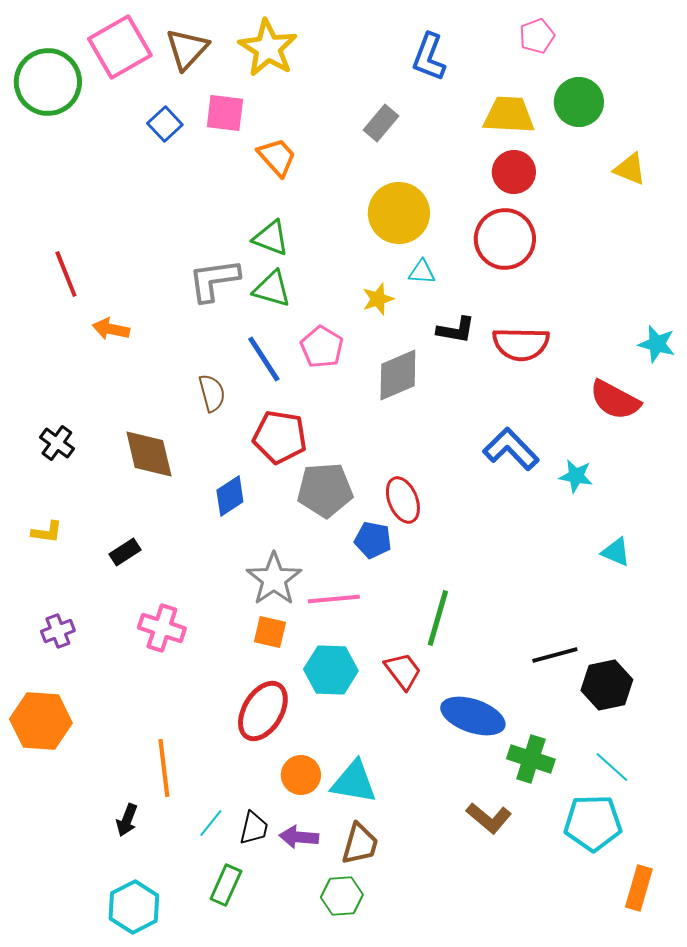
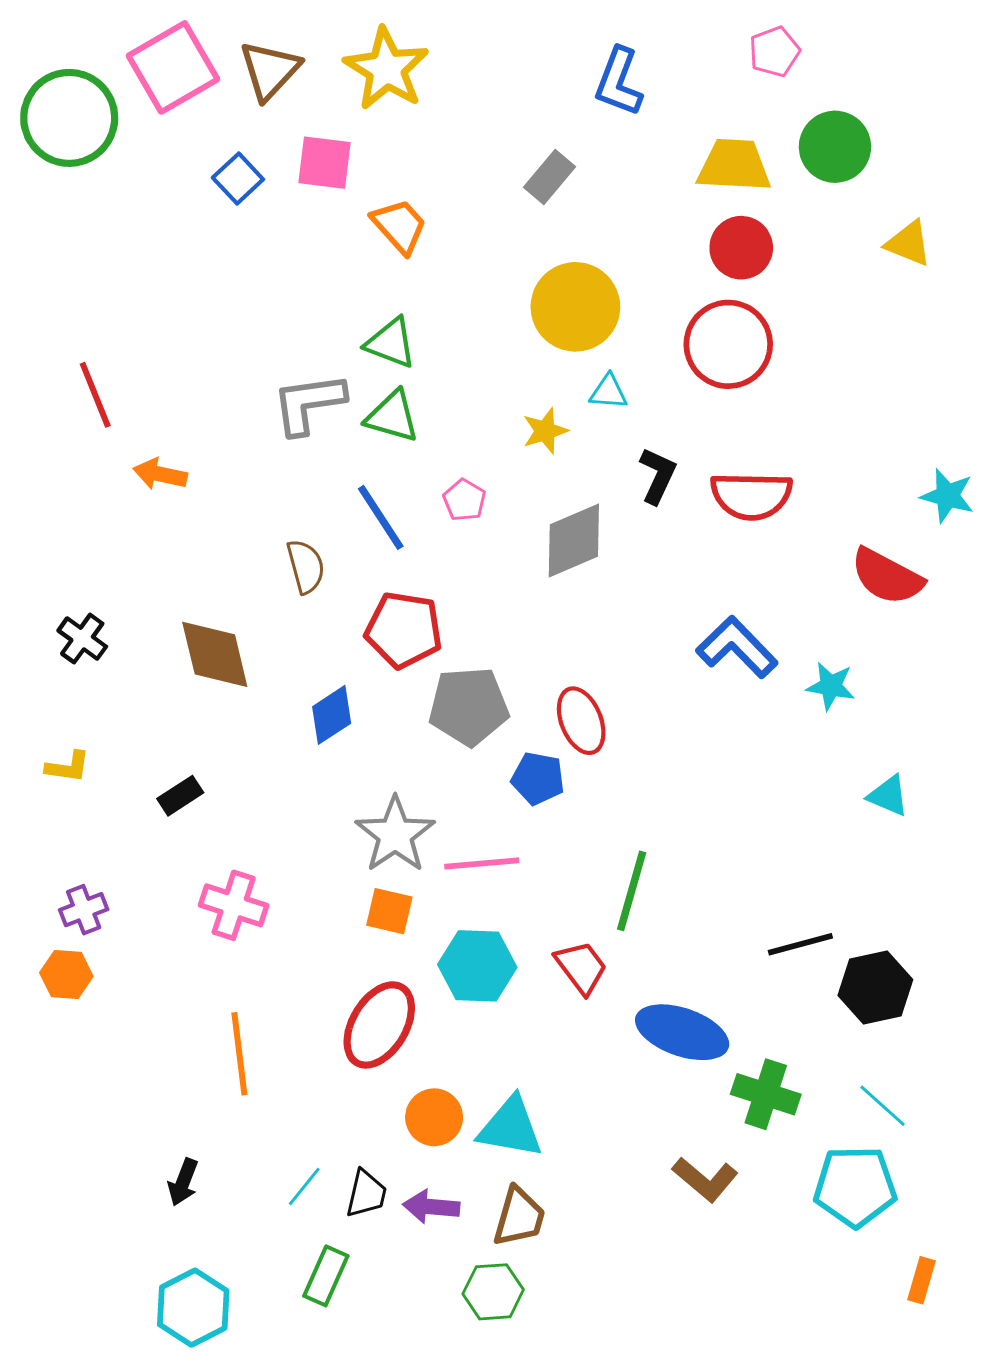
black L-shape: (456, 330) -> (658, 476), turned -75
pink pentagon: (322, 347) -> (464, 500), size x0.7
orange hexagon: (41, 721) -> (66, 975), moved, size x0.6
orange line: (164, 768) -> (239, 1054), moved
orange rectangle: (639, 888) -> (921, 1280), size x0.7

